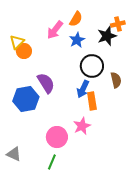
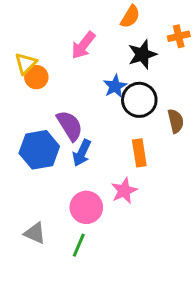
orange semicircle: (76, 19) -> (130, 17), moved
black star: (107, 36) -> (142, 54), moved
blue star: (77, 40) -> (115, 86), moved
blue arrow: (83, 89) -> (82, 153), moved
gray triangle: (14, 154) -> (35, 233), moved

